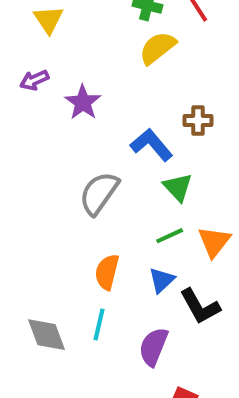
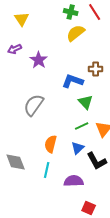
blue L-shape: (151, 145) -> (73, 81), turned -30
gray semicircle: (99, 193) -> (34, 105), moved
gray diamond: (46, 335) -> (16, 162), moved
purple semicircle: (153, 347) -> (74, 181), turned 66

